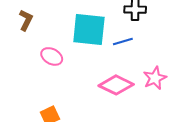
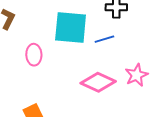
pink ellipse: (52, 56) -> (34, 55), turned 60

